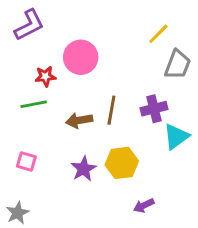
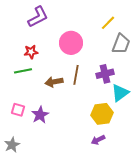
purple L-shape: (29, 25) -> (38, 17), moved
pink circle: (81, 57) -> (71, 43), moved
yellow hexagon: (122, 163) -> (102, 114), moved
purple star: (84, 169) -> (40, 115), moved

